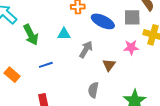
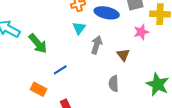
cyan triangle: (64, 34) -> (79, 28), moved, turned -40
orange rectangle: (12, 75) -> (38, 89), moved

